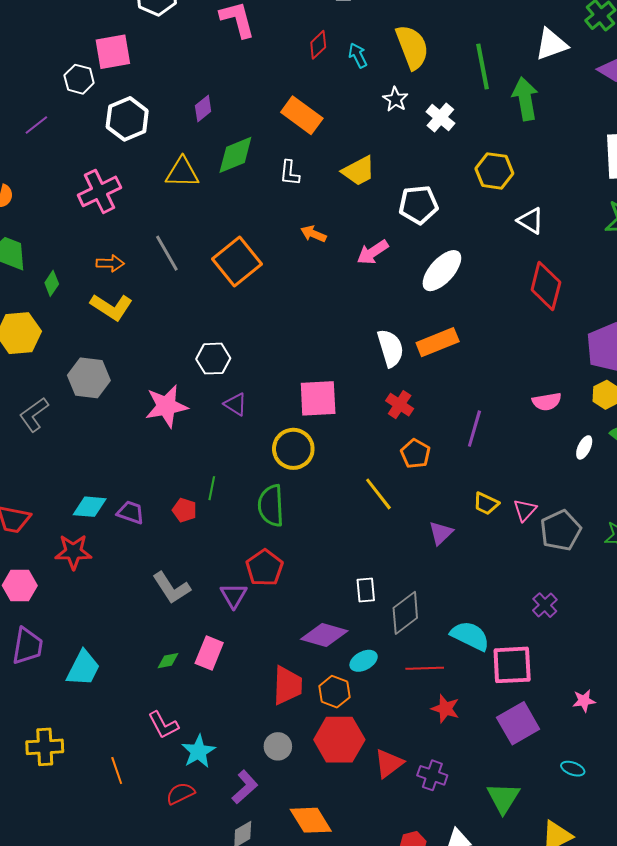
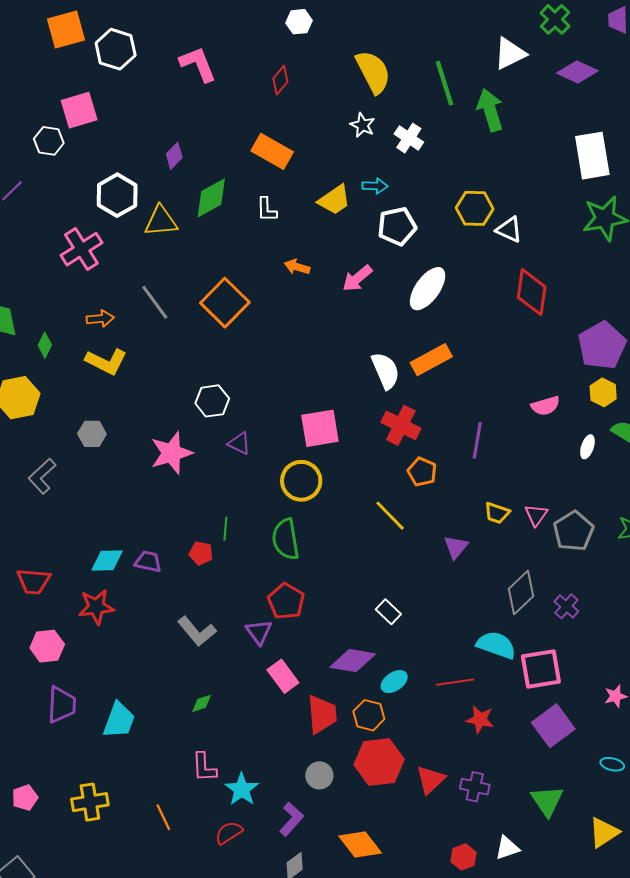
cyan arrow: (358, 55) -> (375, 186), moved, turned 125
white hexagon: (127, 119) -> (117, 195), moved
yellow hexagon: (494, 171) -> (475, 208), moved
gray hexagon: (89, 378) -> (92, 434), size x0.7
red cross: (400, 405) -> (401, 425), size x1.4
white rectangle: (366, 590) -> (388, 612), turned -35
gray diamond: (405, 613) -> (521, 592), moved
pink rectangle: (209, 653) -> (283, 676), moved, turned -52
pink L-shape: (163, 725) -> (204, 767), turned 32

